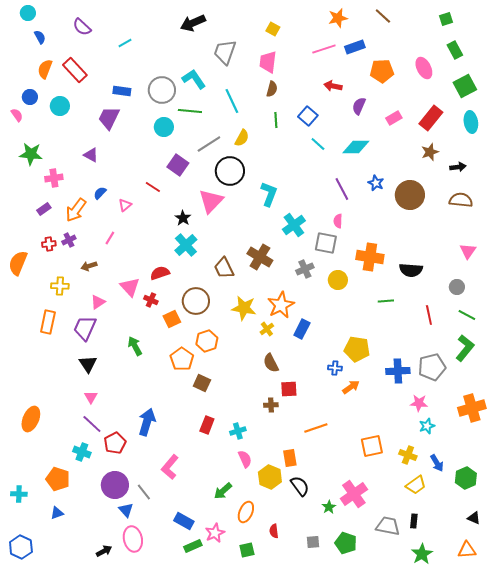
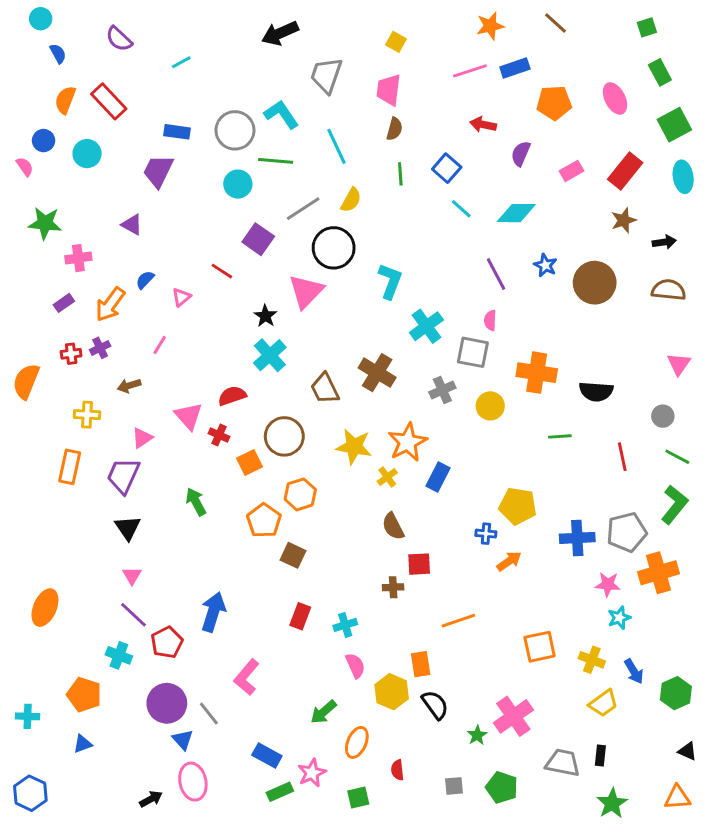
orange cross: (472, 408) -> (658, 573), moved

